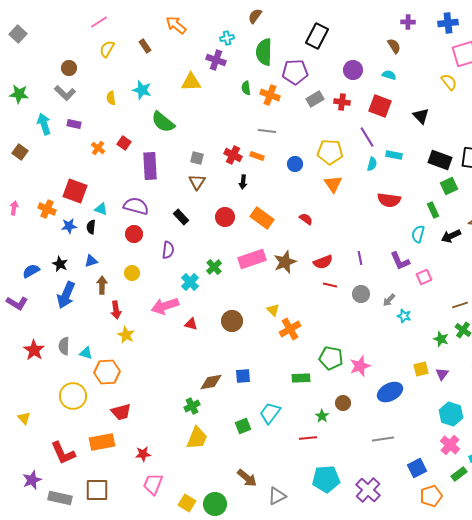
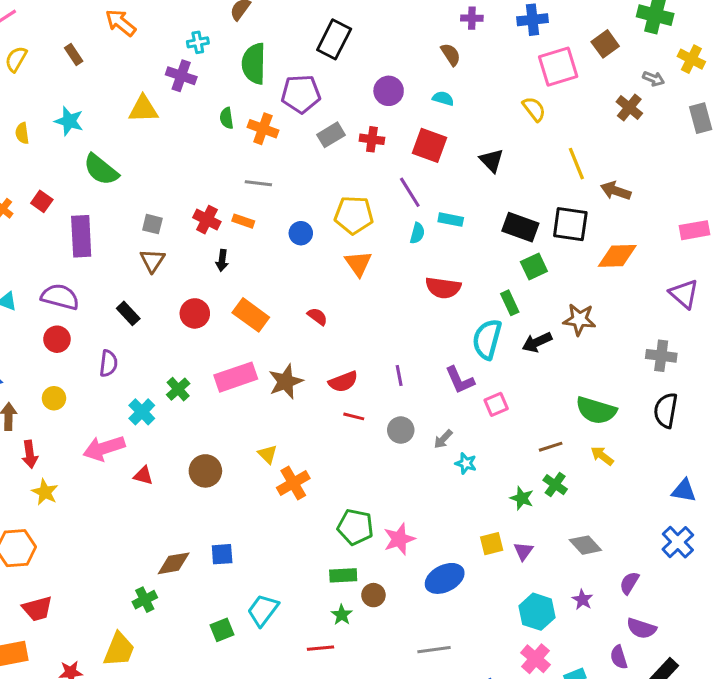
cyan semicircle: (418, 234) -> (487, 339), size x1.5
green rectangle: (301, 378) -> (343, 575), moved
yellow trapezoid: (197, 438) -> (119, 650), moved

